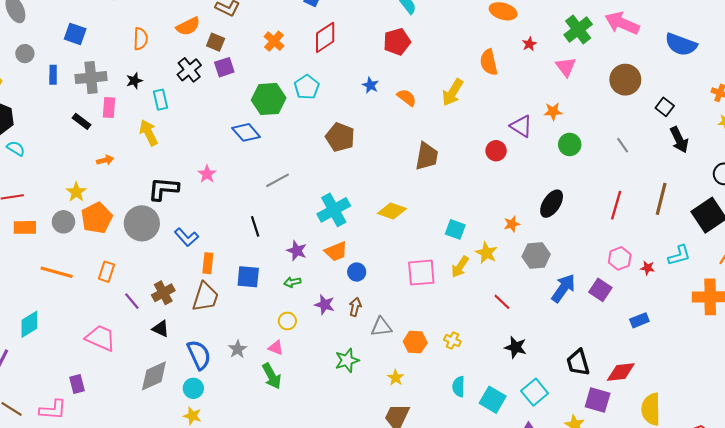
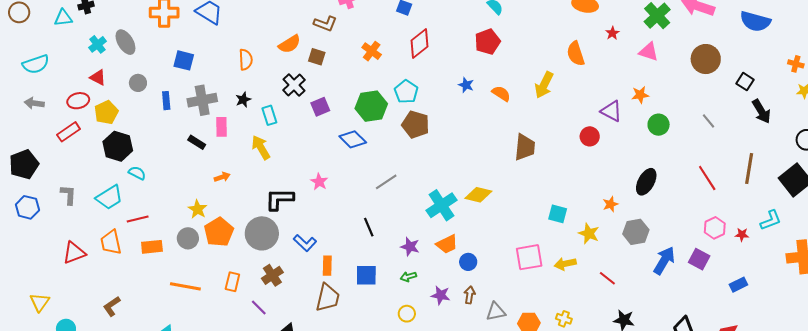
purple square: (224, 67) -> (320, 107), moved
pink triangle: (566, 67) -> (649, 52), turned -30
brown pentagon: (340, 137) -> (416, 125), moved
red line: (616, 205) -> (707, 178), turned -44
yellow diamond: (392, 211) -> (478, 195), moved
yellow arrow: (460, 267) -> (565, 264), moved, turned 50
brown cross: (163, 293) -> (272, 275), moved

